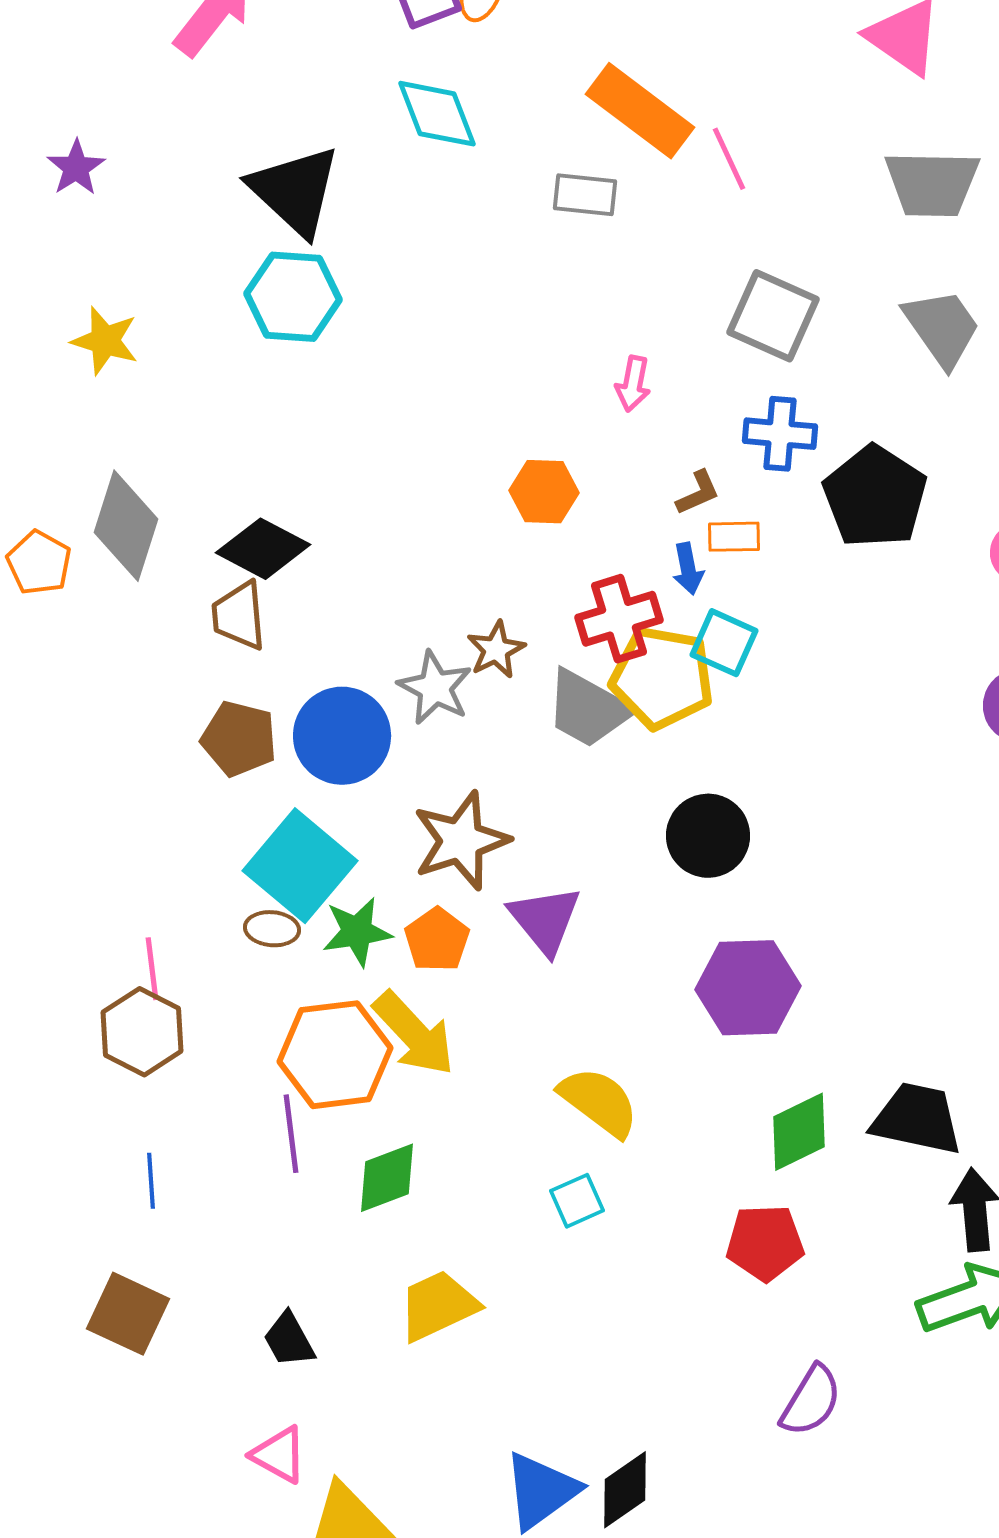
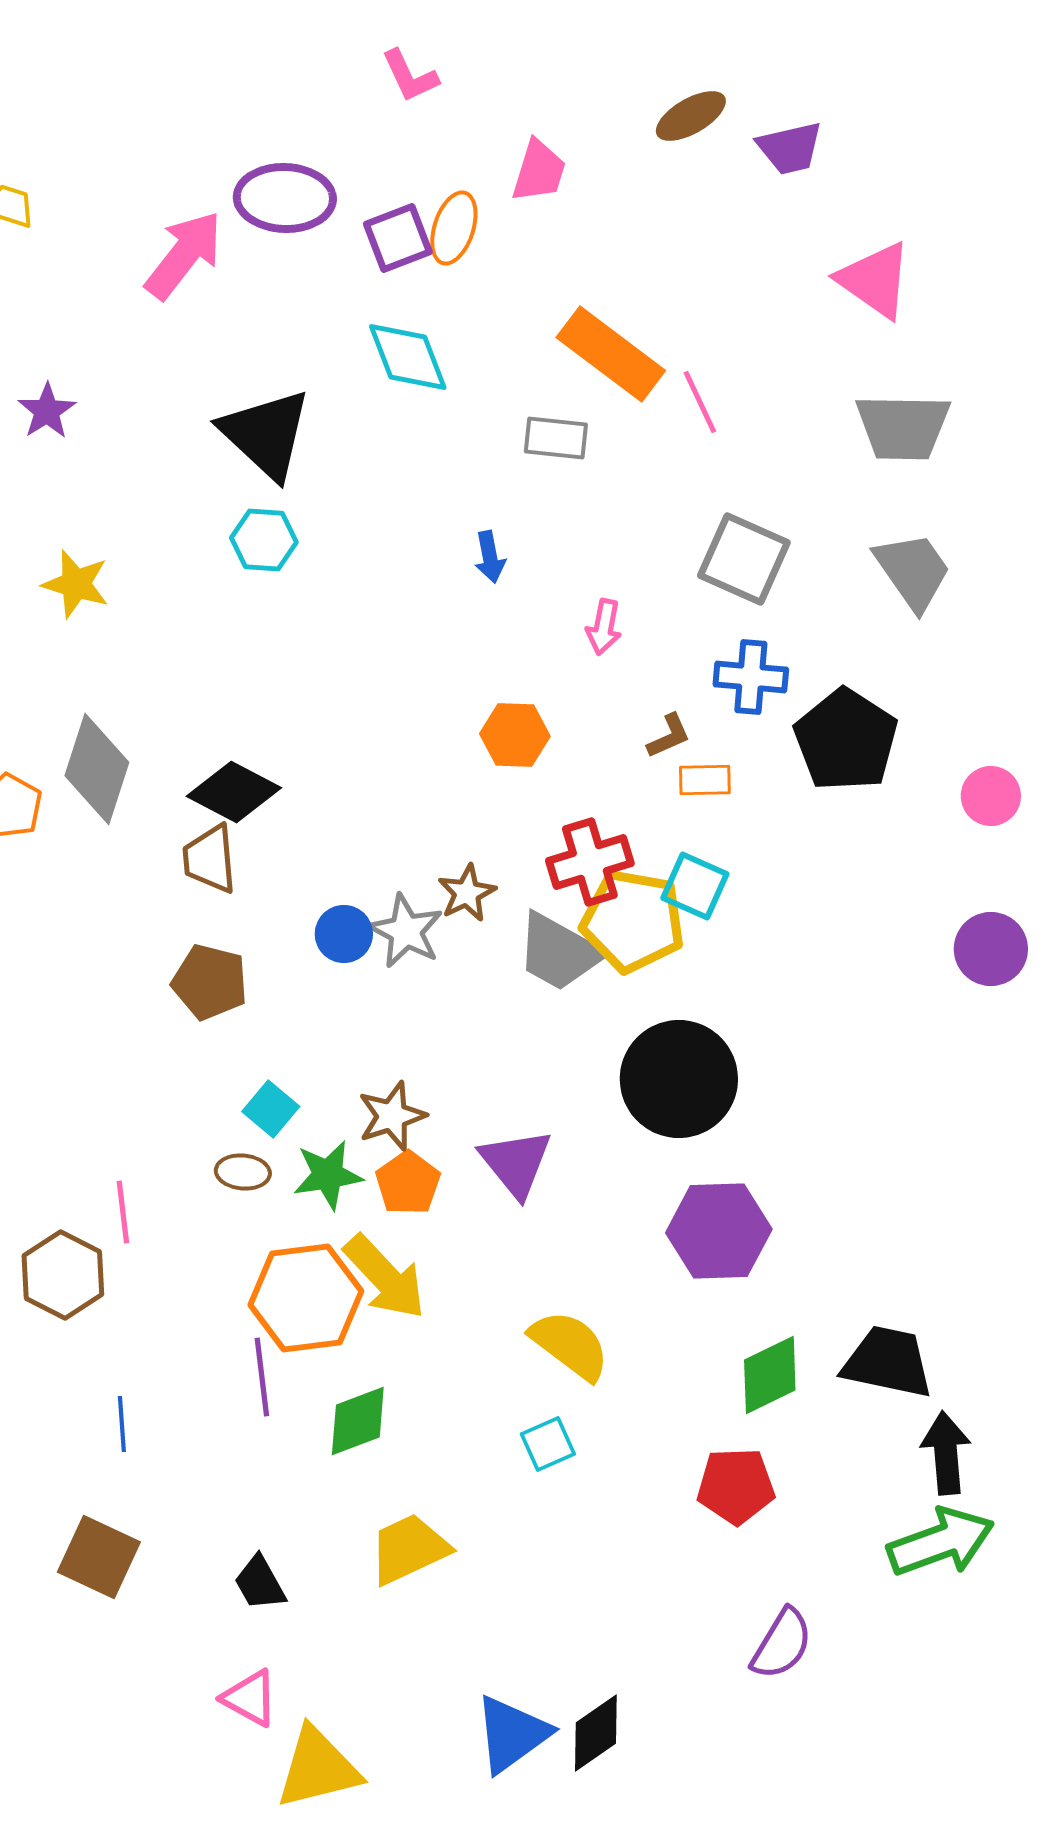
cyan hexagon: (293, 297) -> (264, 540), size x0.7
blue arrow: (688, 569) -> (490, 557), moved
blue circle: (342, 736) -> (344, 934), moved, size x0.6
black circle: (708, 836) -> (679, 1079), size x1.4
brown star: (461, 841) -> (392, 1116), moved, size x0.7
cyan square: (300, 866) -> (271, 1109), size x0.5
brown hexagon: (142, 1032) -> (63, 1275), moved

